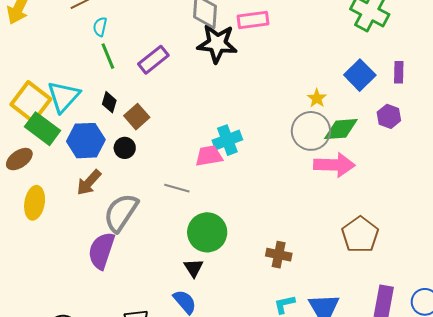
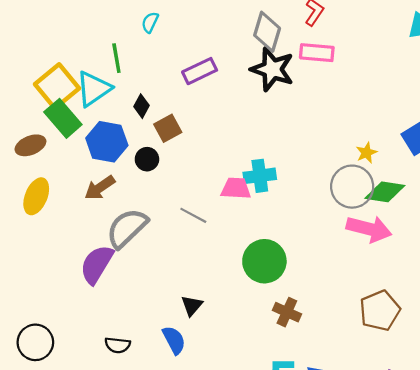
green line: (108, 56) -> (116, 58), moved
green circle: (207, 232) -> (264, 261), moved

